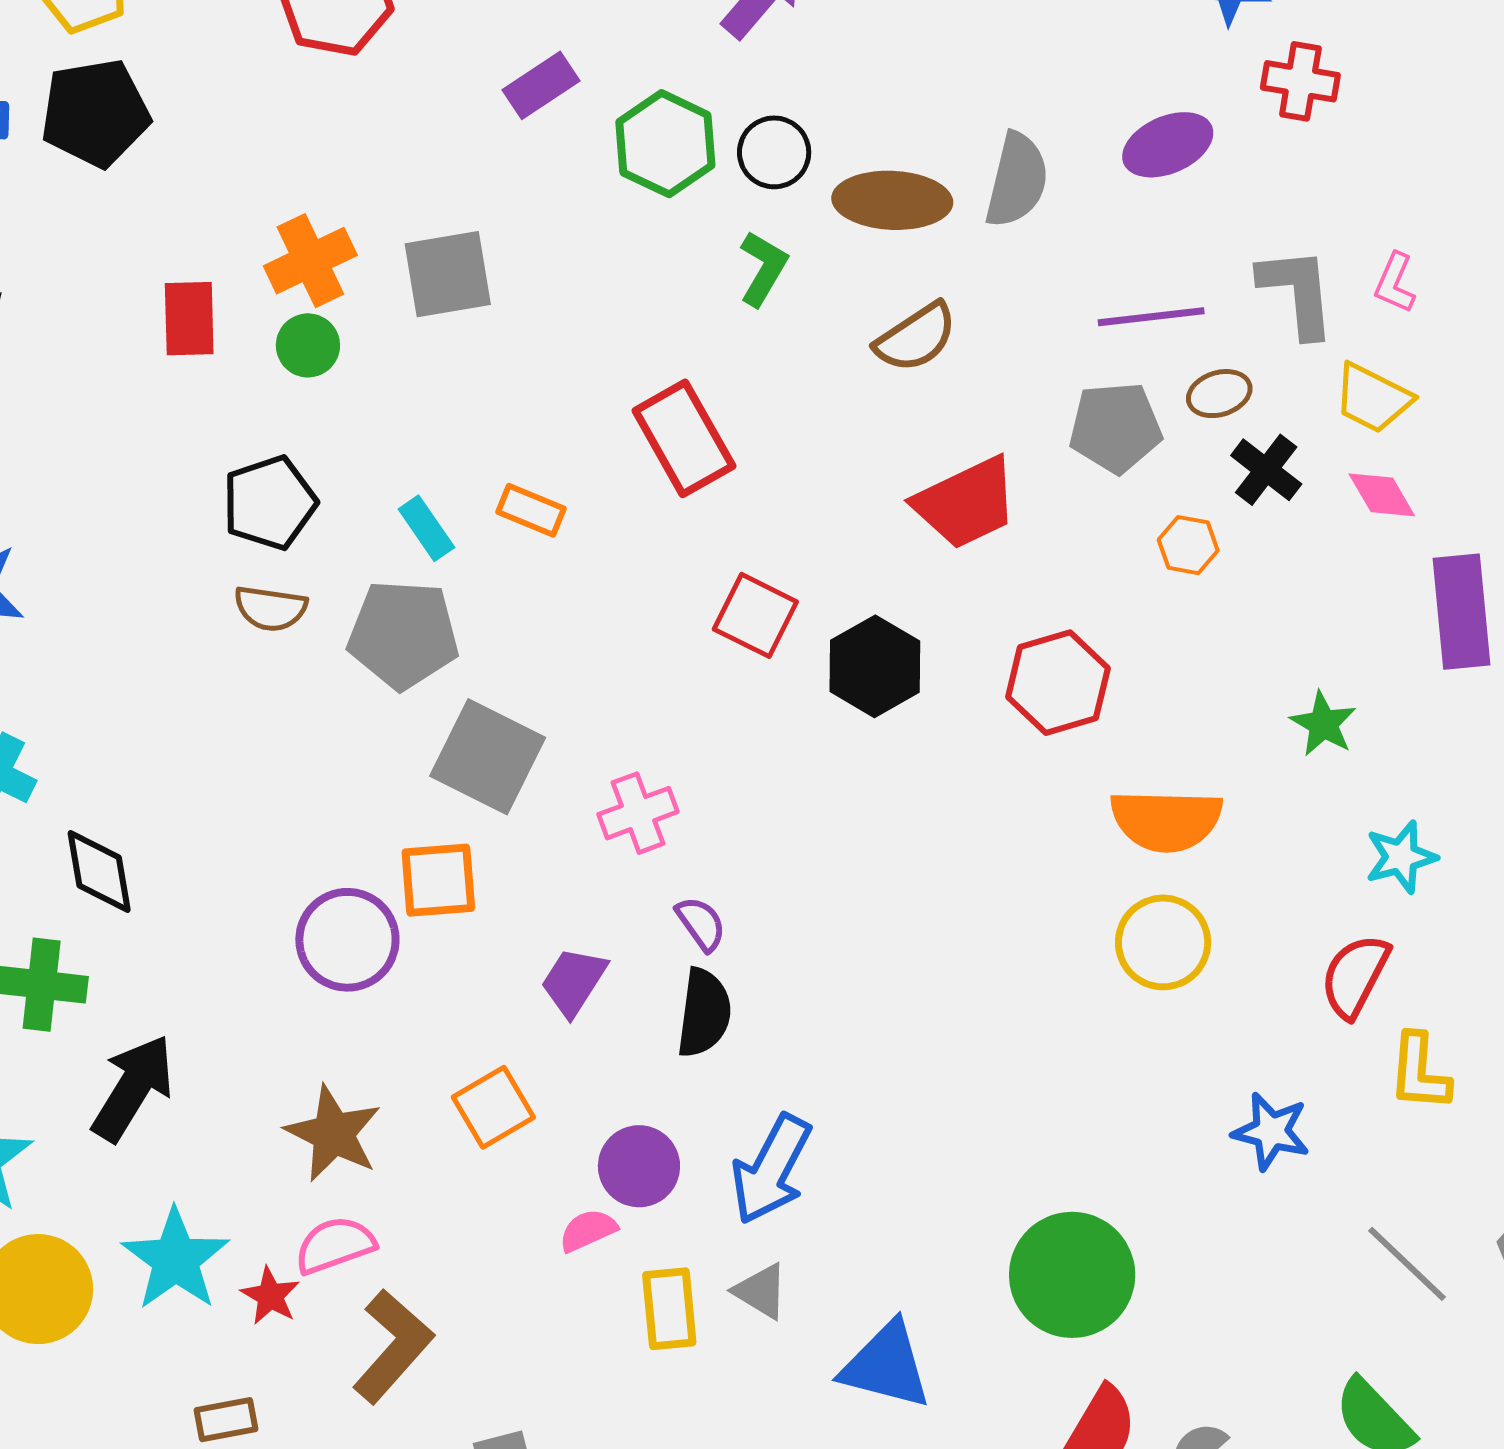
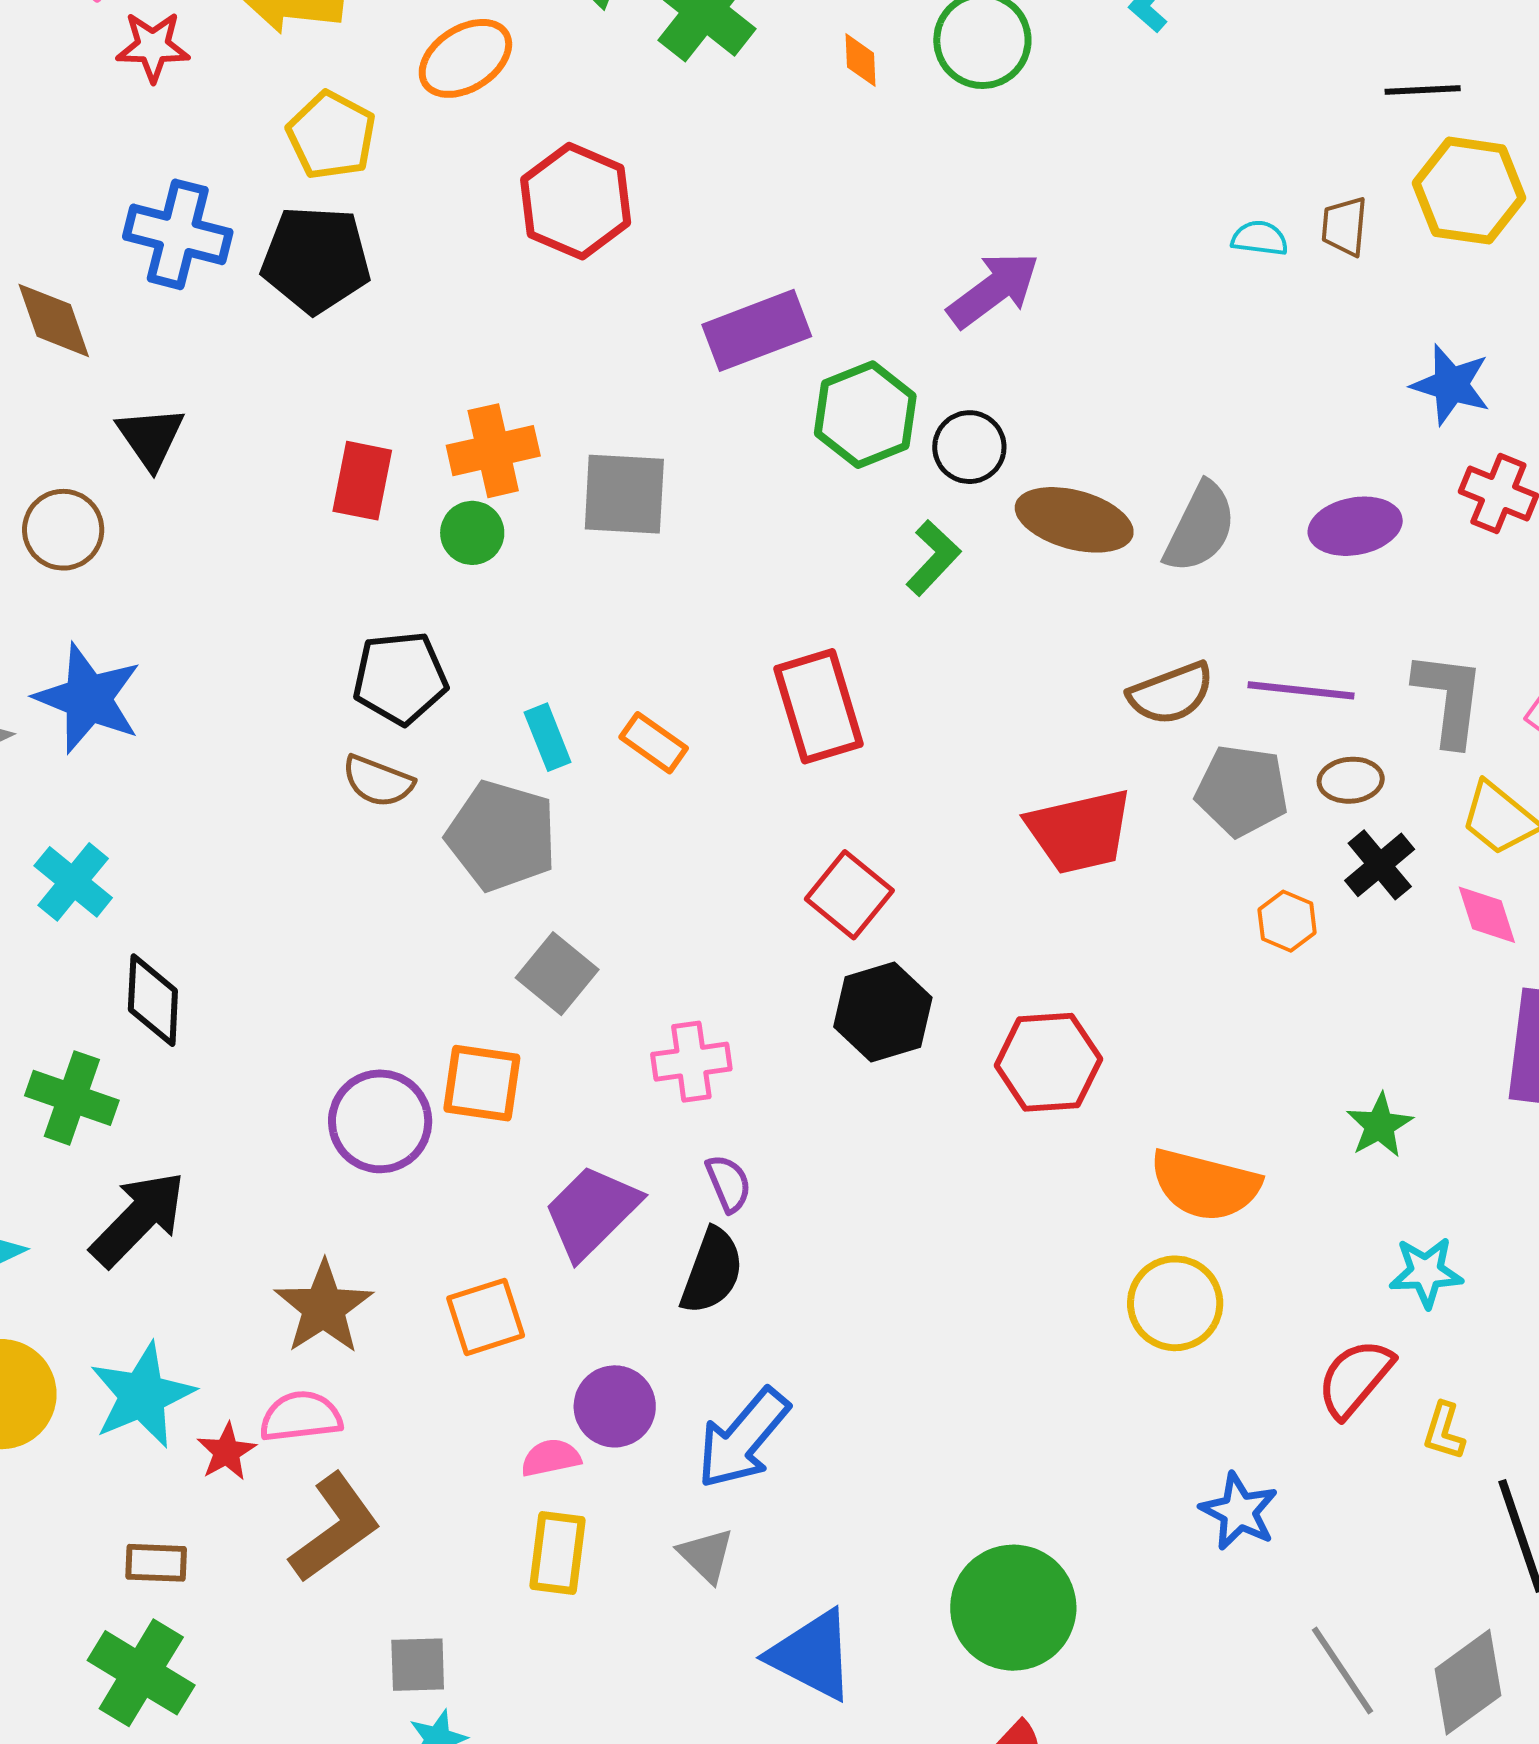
purple rectangle: (541, 85) -> (757, 330), size x1.4
brown semicircle: (916, 338) -> (1171, 693), moved
black hexagon: (875, 666) -> (883, 1012), moved
red hexagon: (1058, 683) -> (1048, 1062), moved
gray square: (488, 757) -> (557, 974), size x0.7
purple trapezoid: (574, 981) -> (592, 1212), size x1.4
yellow L-shape: (1419, 1072) -> (1444, 1431), moved, size x0.7
yellow rectangle: (669, 1309) -> (558, 1553), moved

